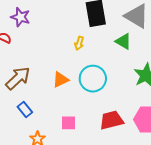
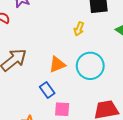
blue rectangle: (25, 109) -> (47, 90), moved

